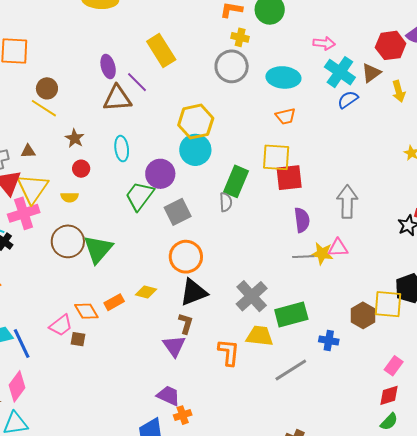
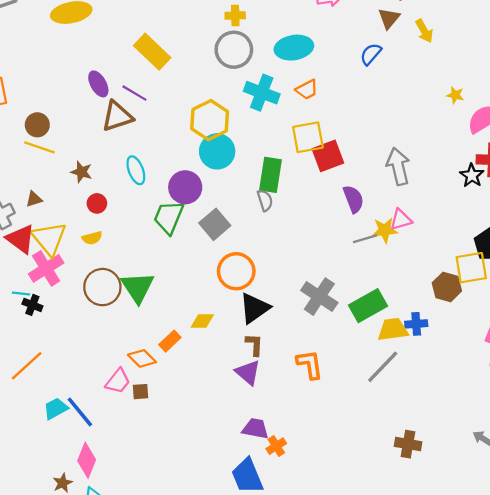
cyan cross: (340, 72) -> (262, 93), moved
yellow trapezoid: (260, 336) -> (393, 329), moved

